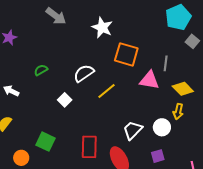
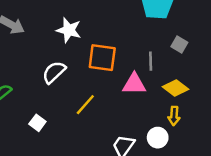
gray square: (192, 41) -> (179, 44), moved
white semicircle: (84, 73) -> (54, 72), moved

